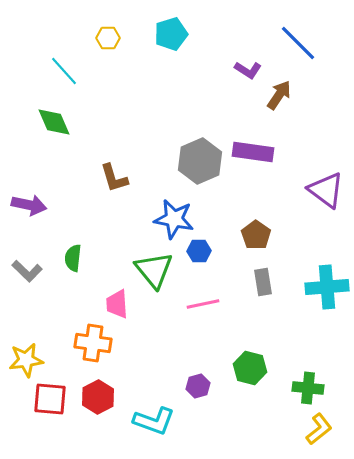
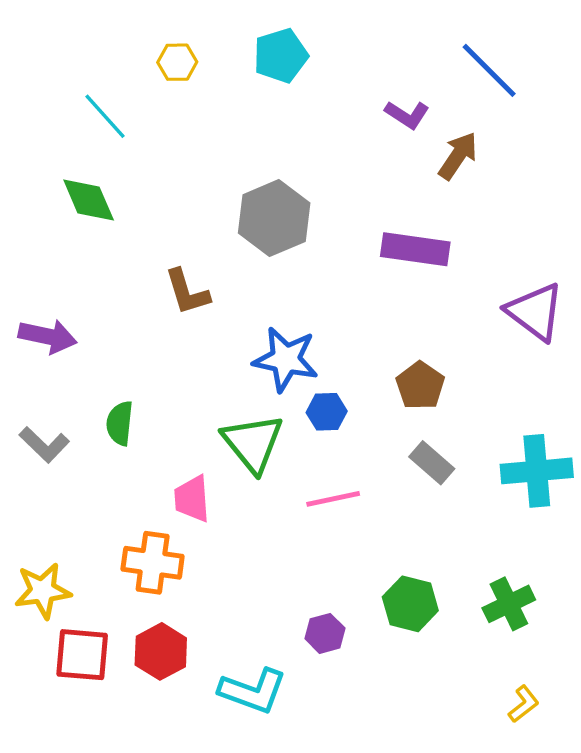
gray hexagon: (200, 161) -> (274, 218), moved
gray rectangle: (263, 282) -> (432, 463), turned -40
green cross: (308, 388) -> (509, 604), moved, turned -32
yellow L-shape: (319, 429) -> (524, 704), size x0.7

